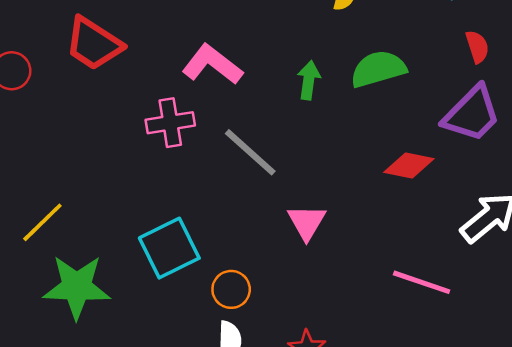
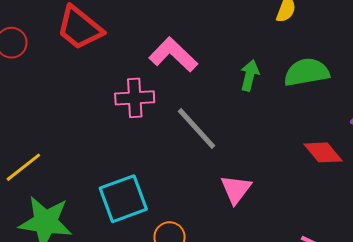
red diamond: (409, 165) -> (323, 152), turned 33

